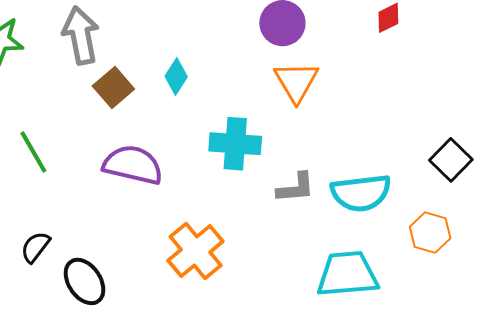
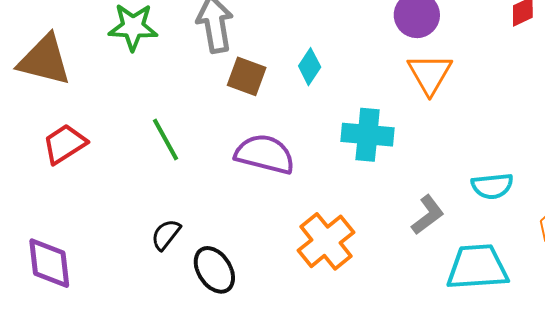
brown square: (113, 87) -> (247, 76), turned -30
gray L-shape: (296, 188) -> (428, 215), moved, turned -33
cyan semicircle: (361, 193) -> (492, 186), size x0.7

